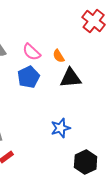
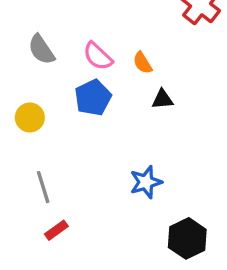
black triangle: (71, 78) -> (162, 99), size x0.6

